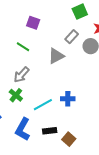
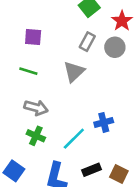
gray arrow: (21, 75) -> (36, 108), turned -102

